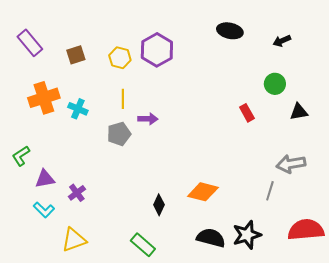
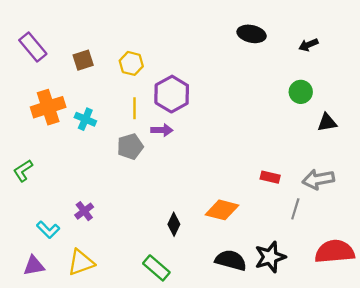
purple hexagon: (157, 50) -> (172, 94), moved
red rectangle: (247, 113) -> (270, 177), moved, turned -48
purple triangle: (45, 179) -> (34, 266), moved

